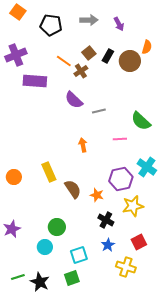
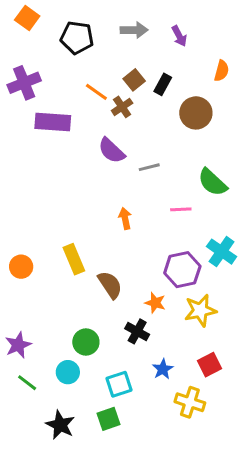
brown circle: (130, 61) -> (196, 113), moved
orange star: (97, 195) -> (155, 303), moved
black cross: (106, 220) -> (137, 331), moved
green line: (18, 277) -> (27, 383), moved, turned 56

